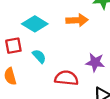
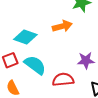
cyan semicircle: (39, 56) -> (35, 65), size x1.6

